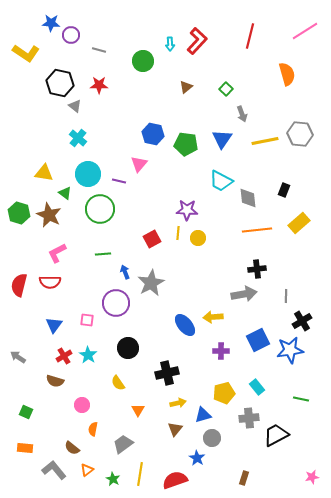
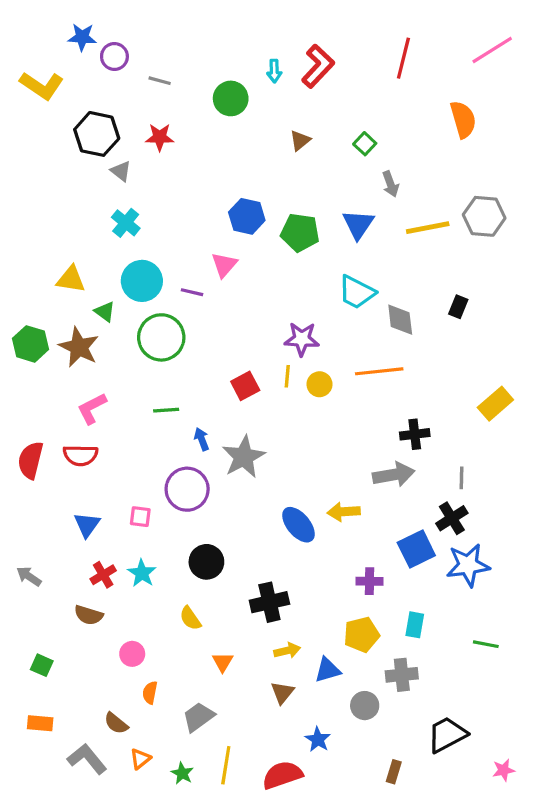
yellow rectangle: (299, 223) -> (495, 404), moved
orange line: (257, 230) -> (379, 371), moved
black cross: (302, 321) -> (452, 518), moved
purple cross: (221, 351) -> (370, 581), moved
cyan rectangle: (257, 387) -> (415, 625), turned 49
black trapezoid: (276, 435) -> (447, 735), moved
gray circle: (212, 438) -> (365, 706), moved

